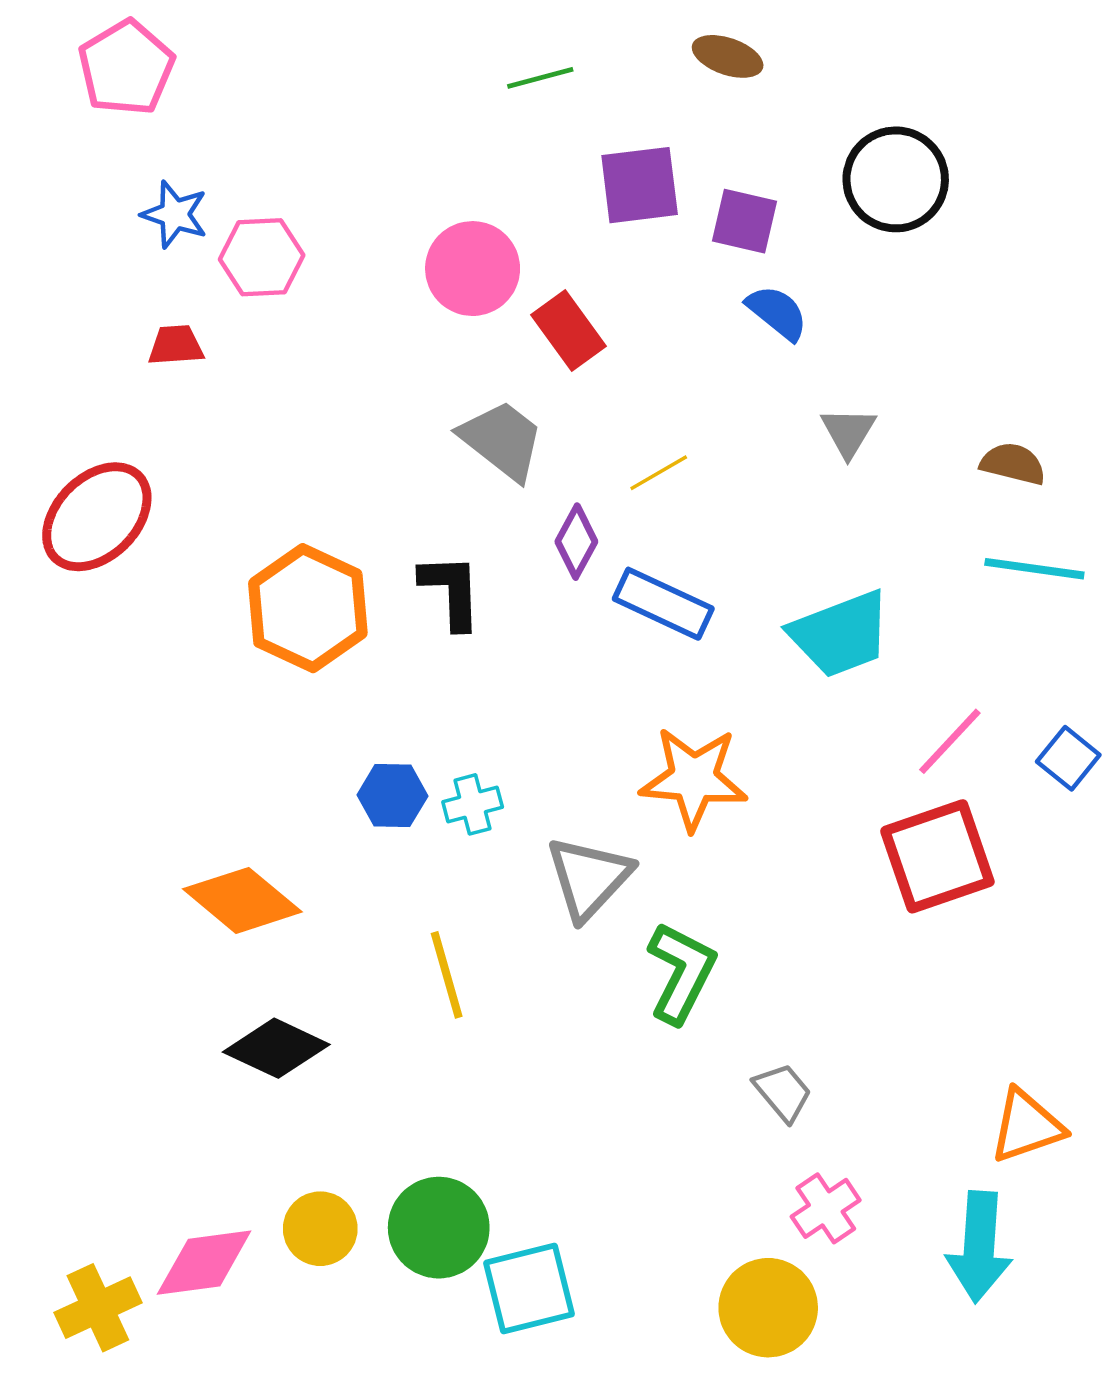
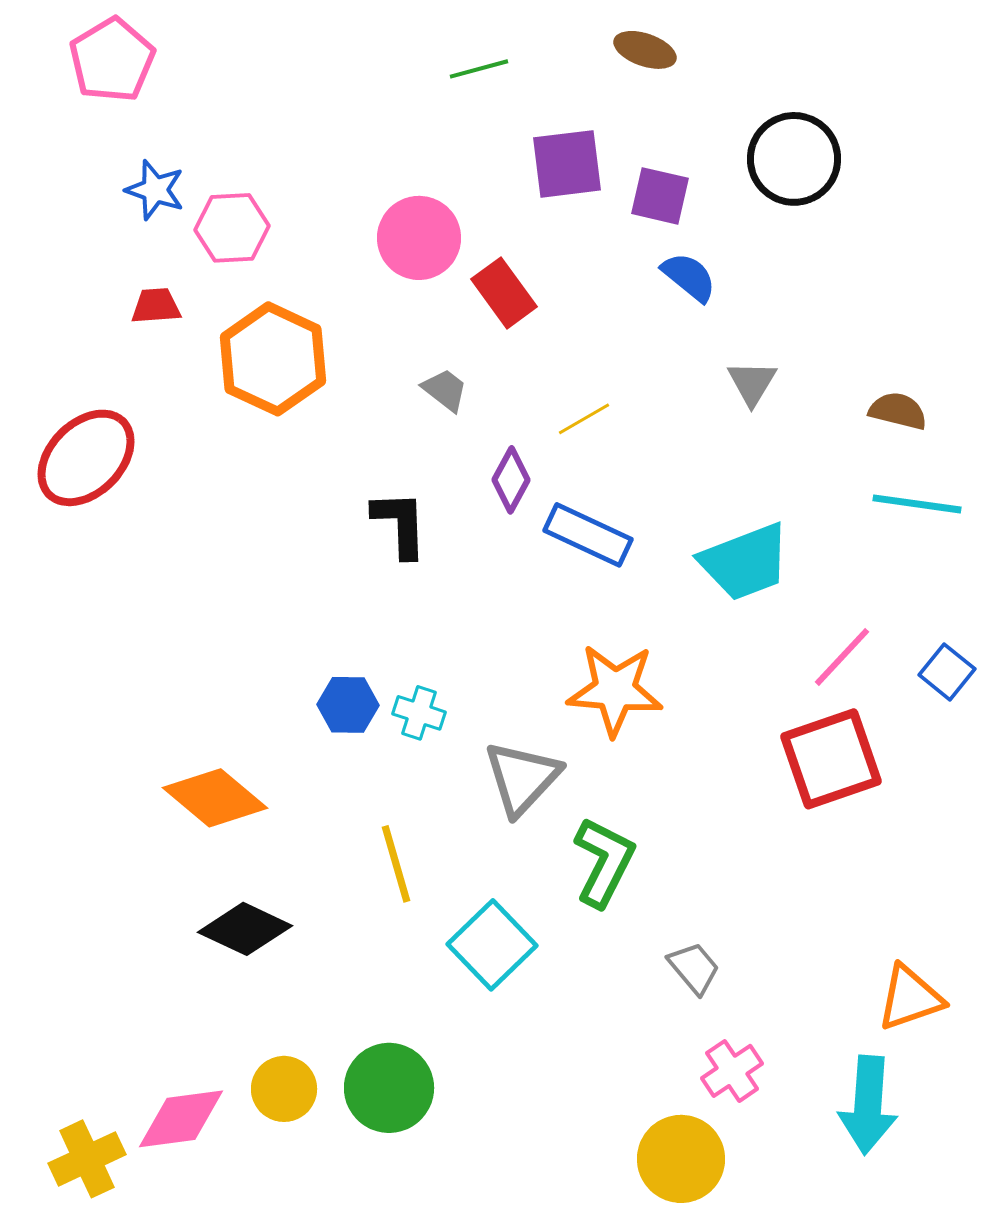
gray trapezoid: (502, 440) -> (445, 390), size x0.6
orange hexagon: (308, 608) -> (273, 359), moved
cyan cross: (473, 804) -> (419, 713), turned 33
cyan square: (529, 1289) -> (492, 945), moved, turned -30

